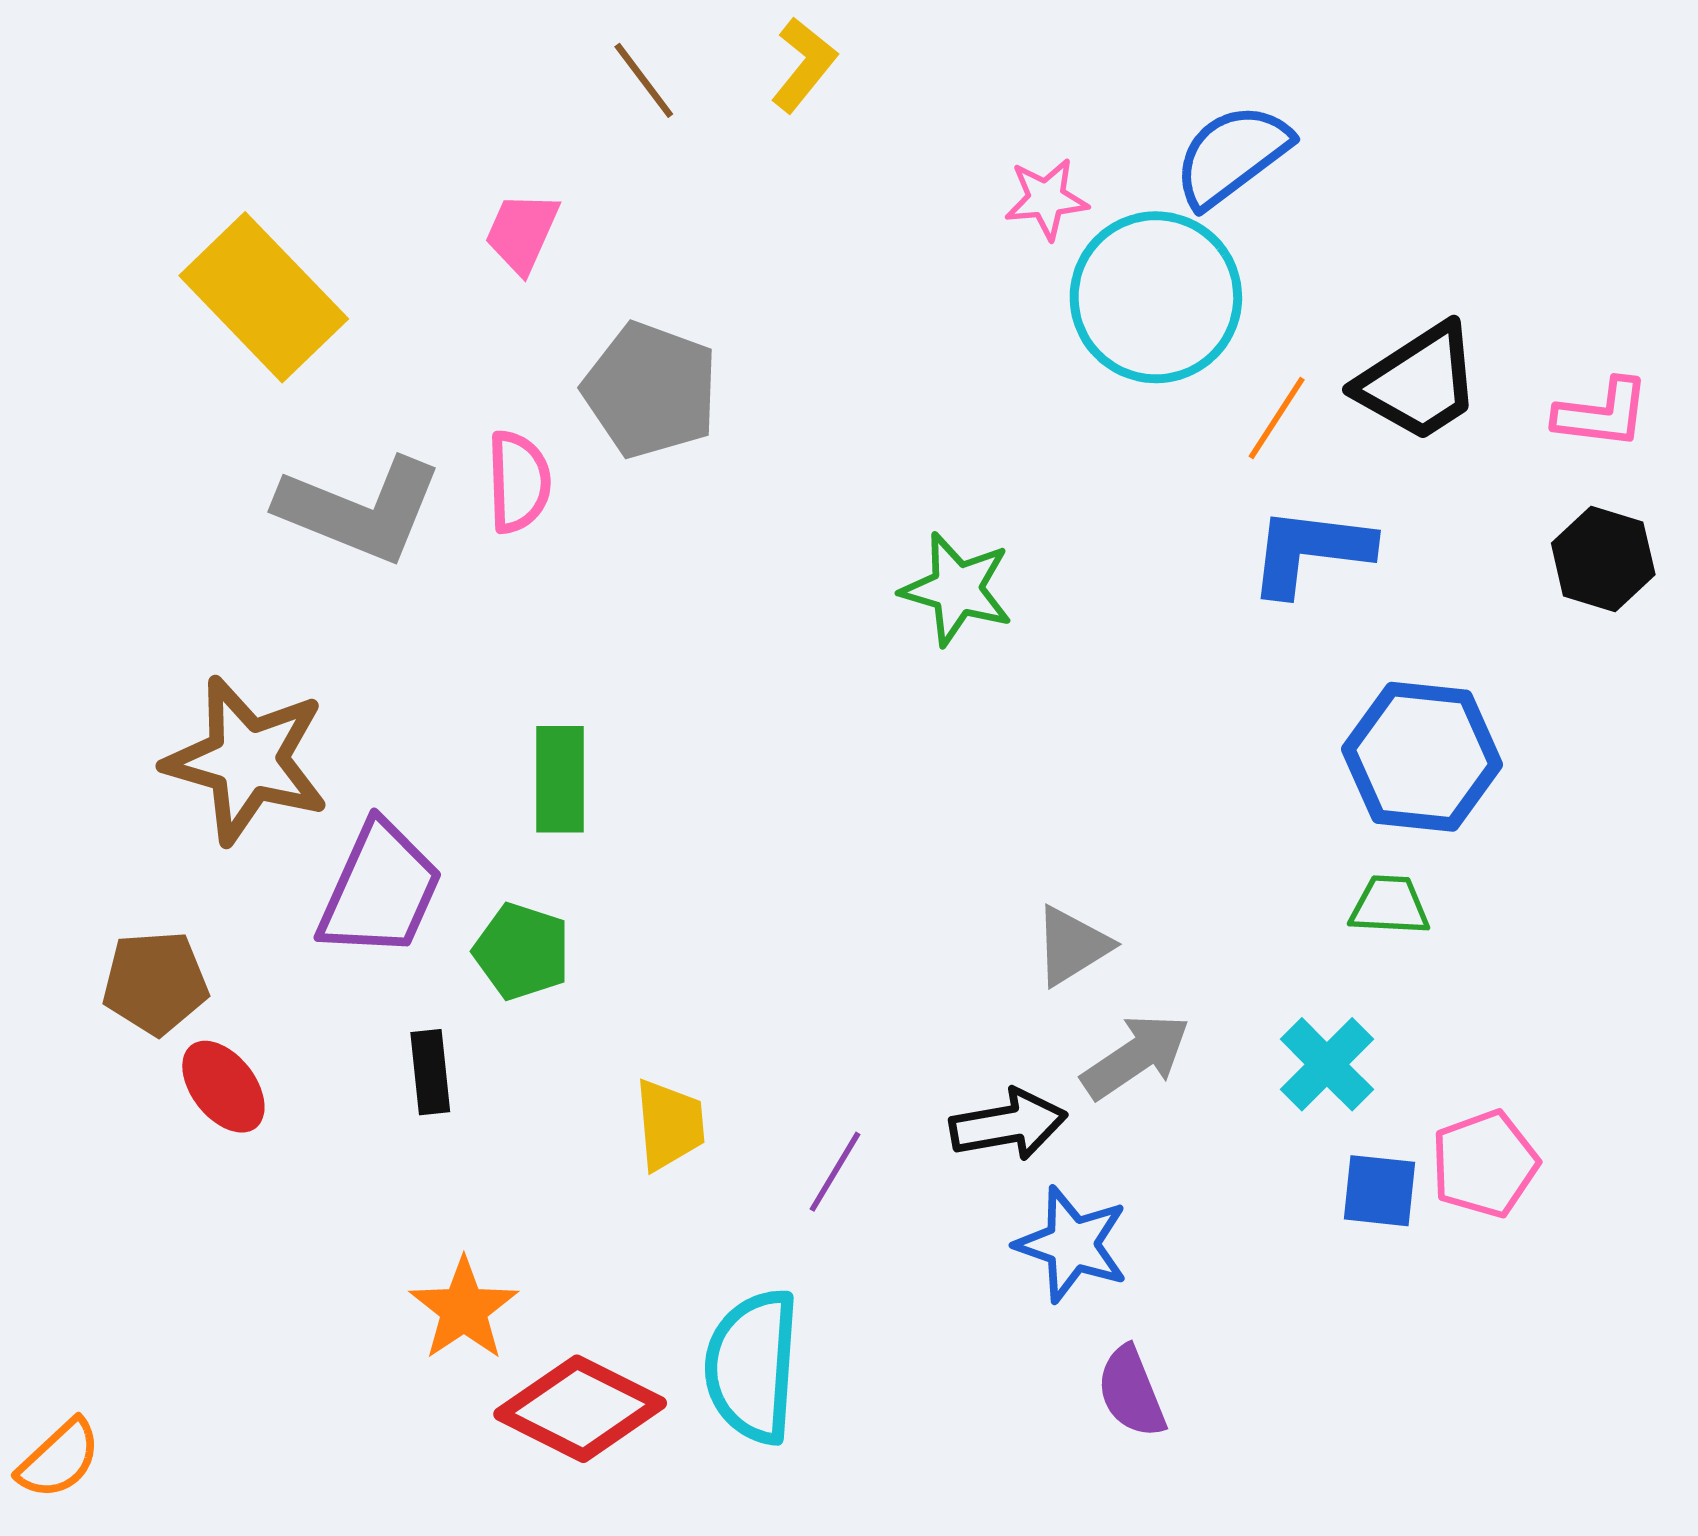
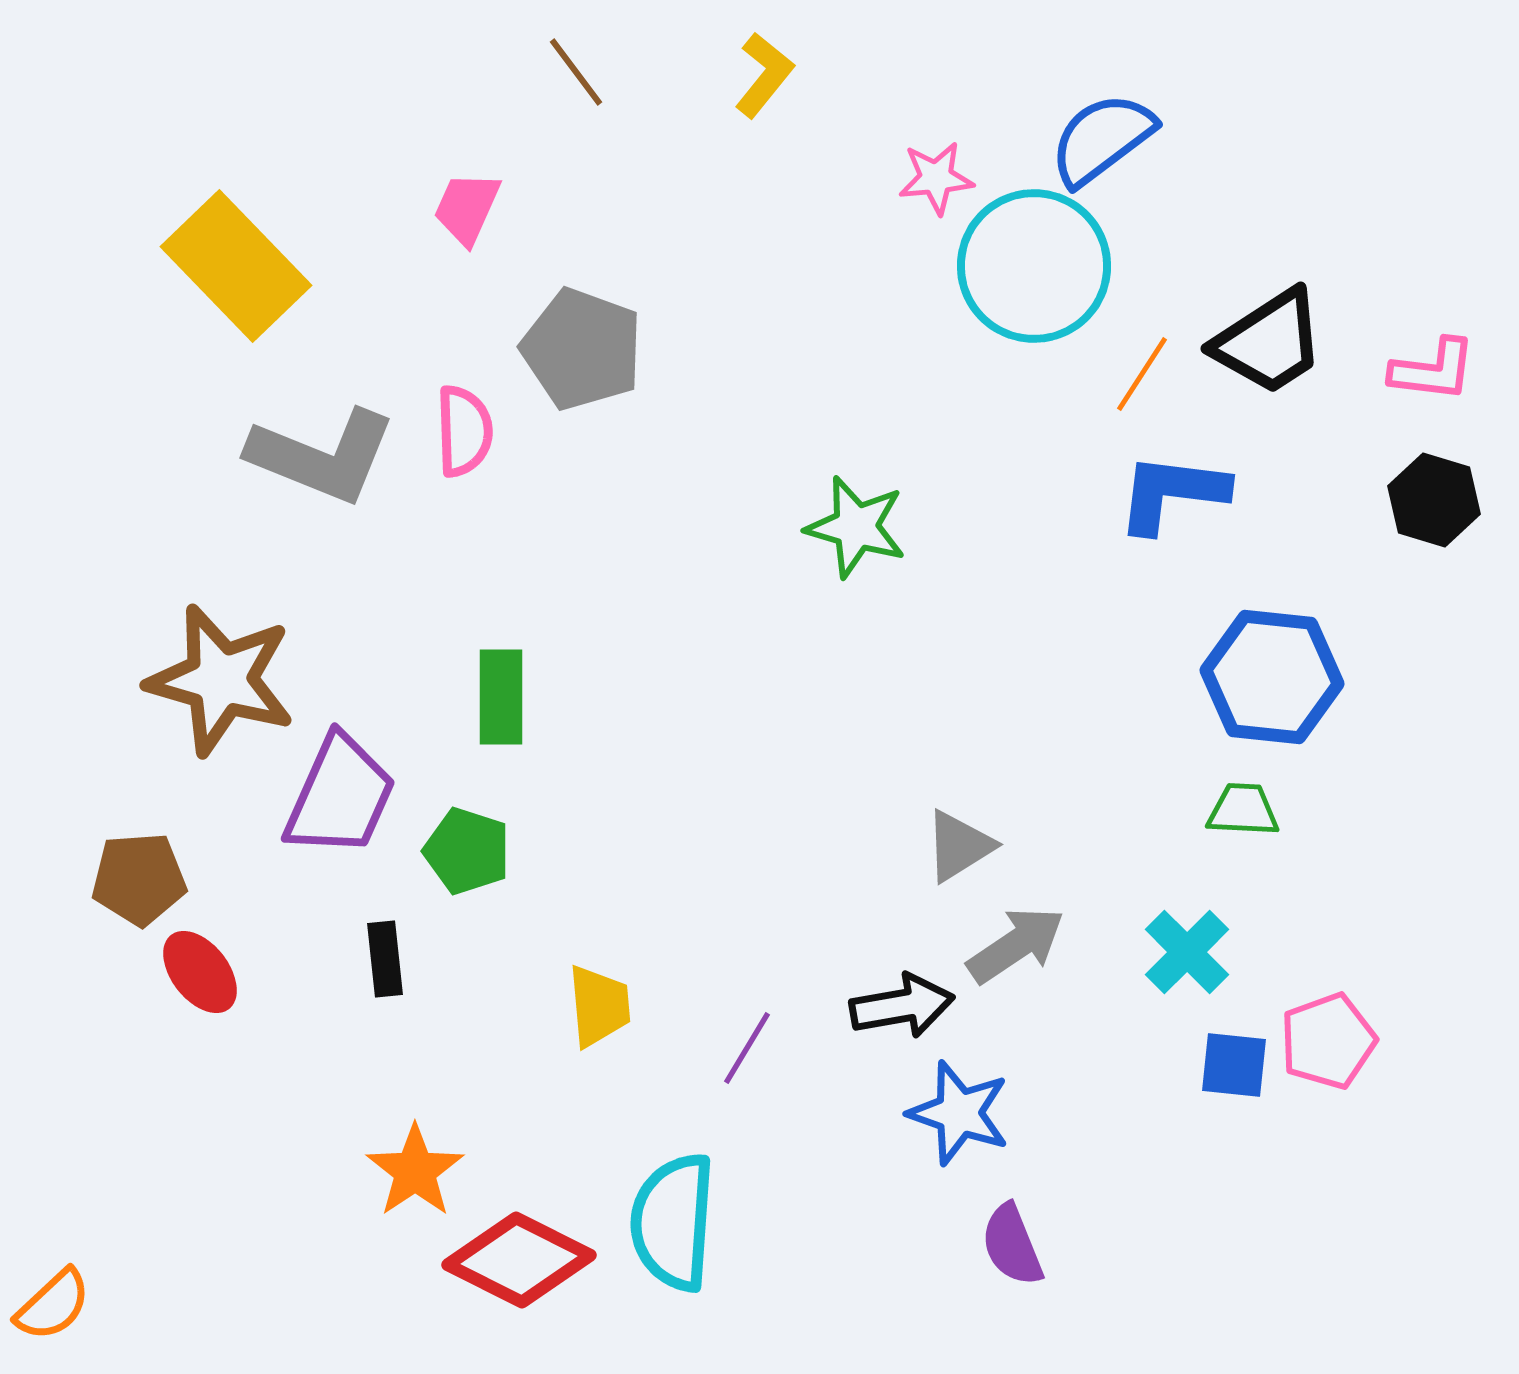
yellow L-shape: (804, 65) -> (764, 75), moved

